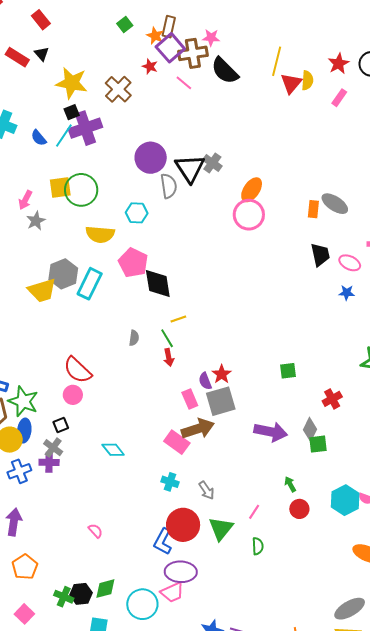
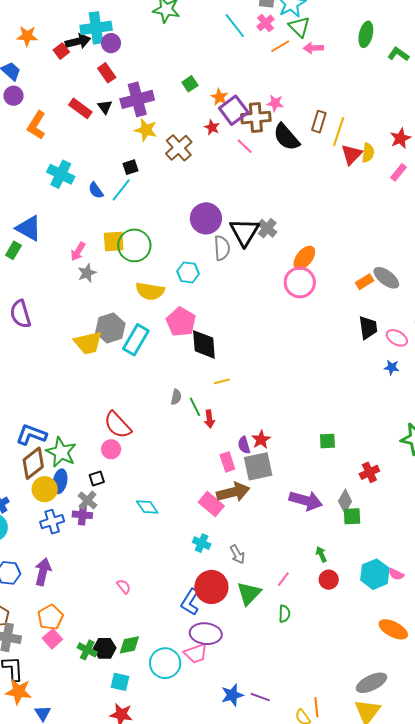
brown rectangle: (169, 27) -> (319, 122), moved
yellow star: (72, 83) -> (146, 130), moved, size x0.7
purple cross: (85, 128) -> (137, 99), moved
orange rectangle: (313, 209) -> (365, 282), turned 48
green line: (167, 338) -> (195, 407), moved
pink square: (24, 614) -> (52, 639), moved

